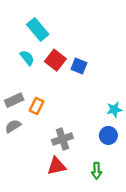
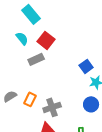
blue square: (79, 66) -> (86, 66), moved, turned 32
gray rectangle: (14, 100) -> (36, 59), moved
orange rectangle: (37, 106) -> (30, 99), moved

